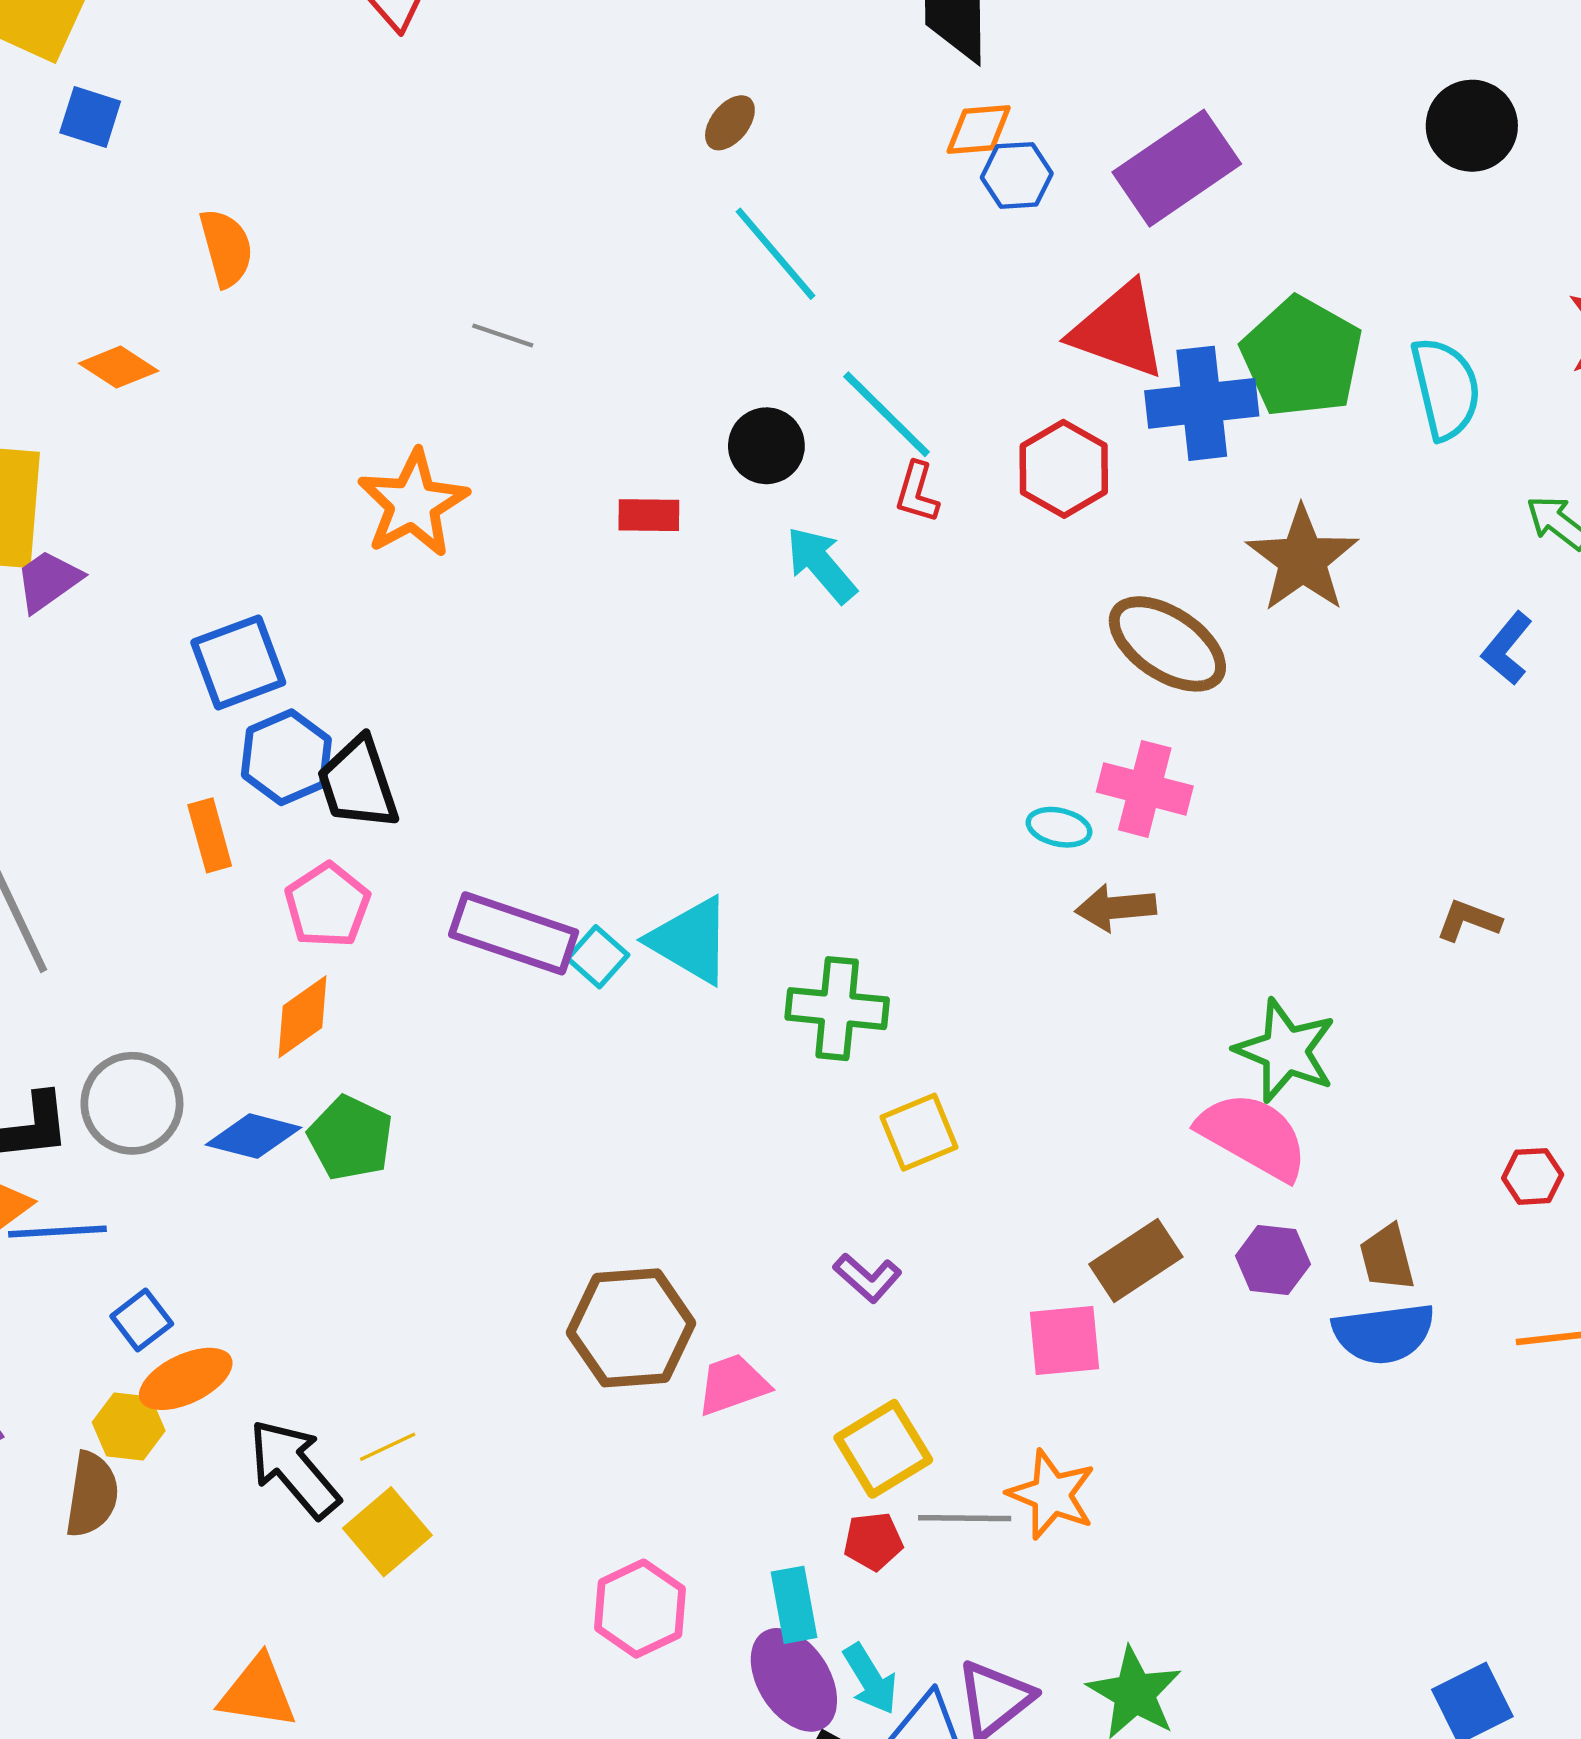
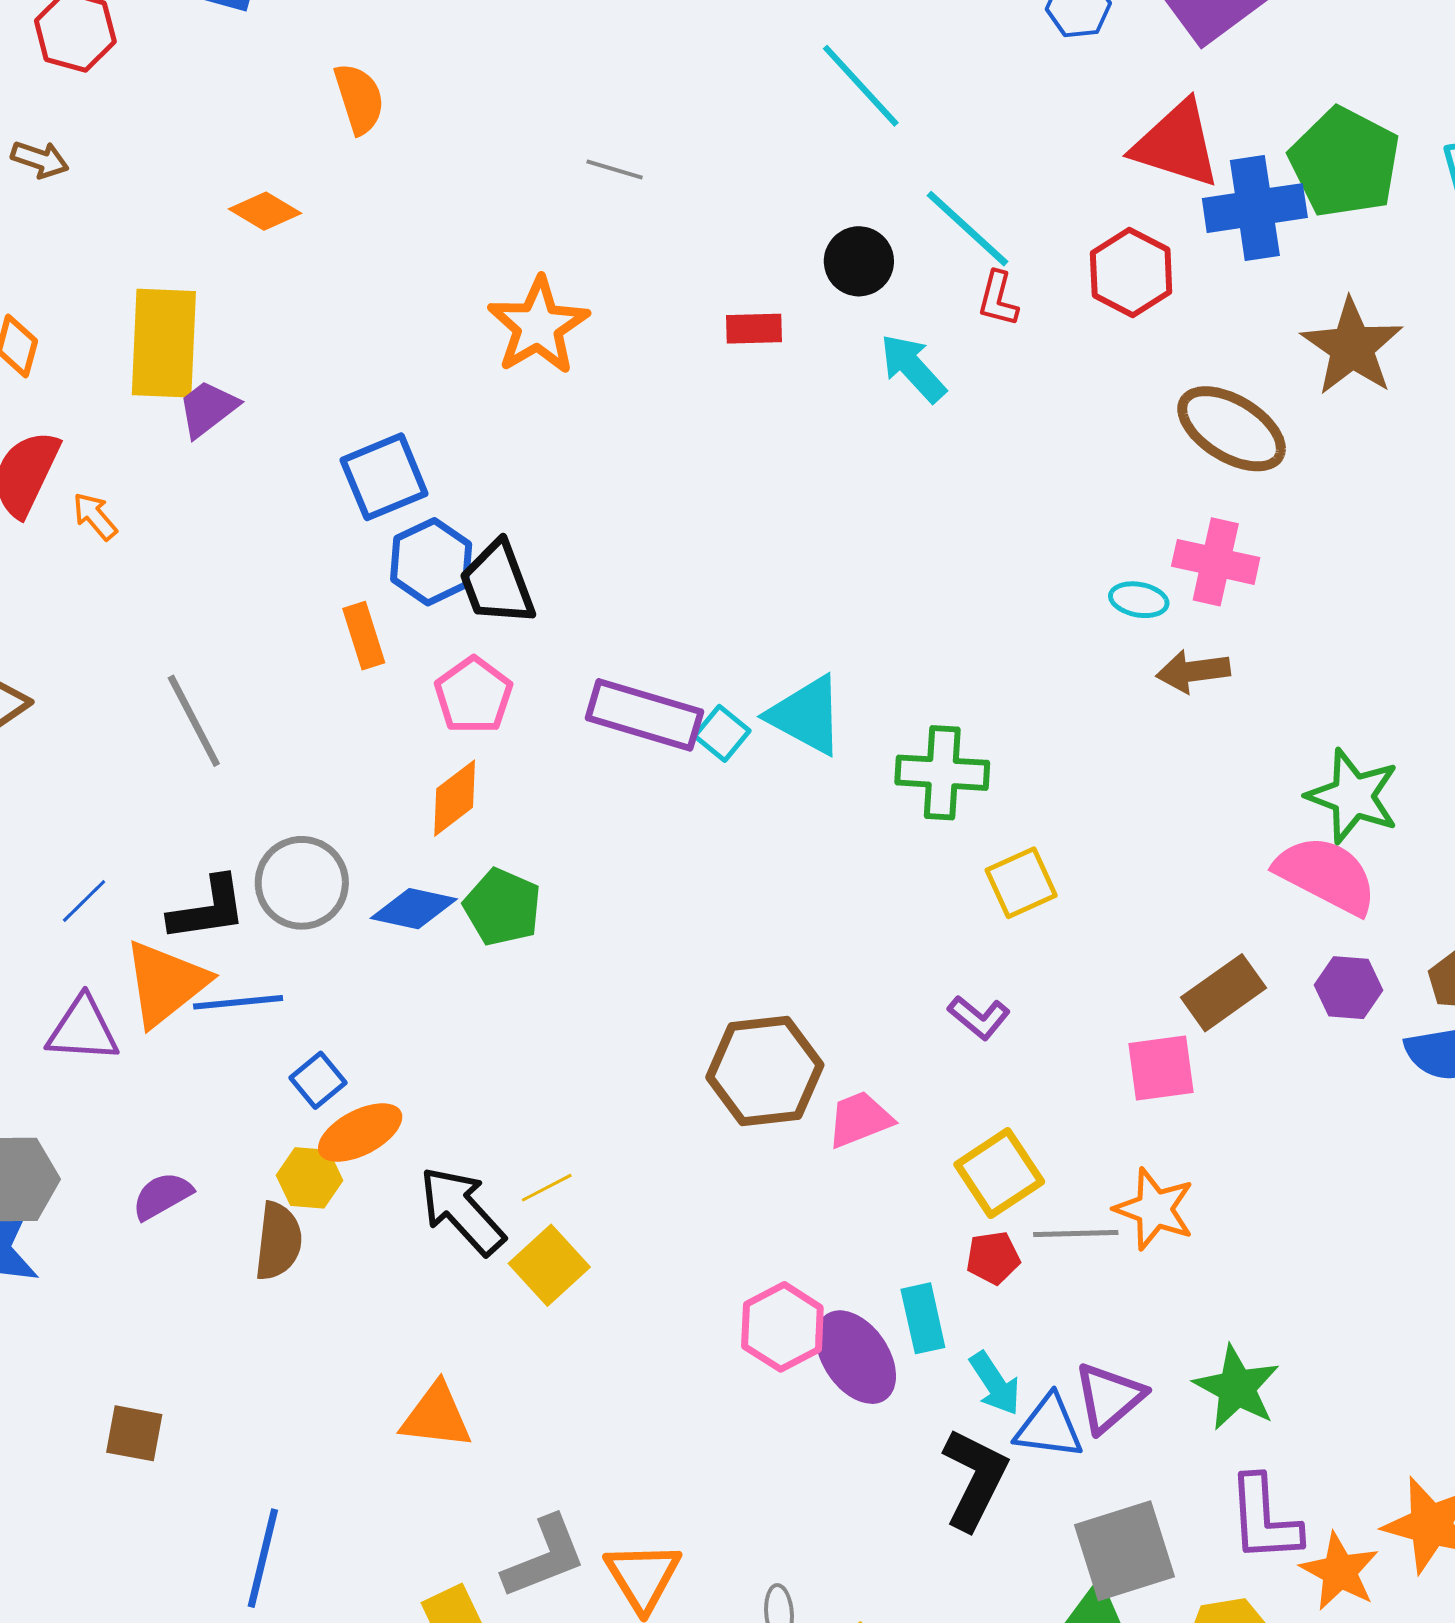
purple ellipse: (794, 1680) -> (856, 1357), moved

